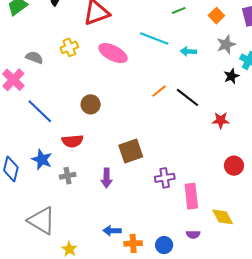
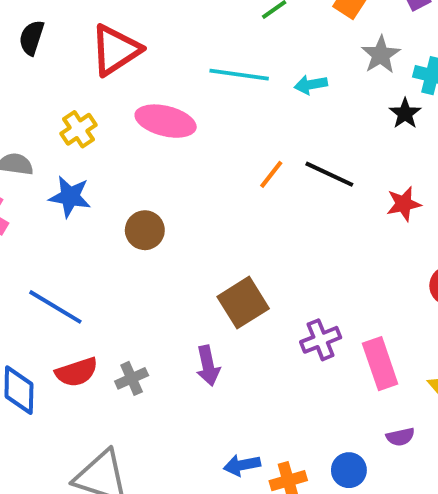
blue line: (40, 111) -> (55, 307), moved
red semicircle: (72, 141) -> (77, 372), moved
blue star: (42, 159) -> (70, 197), moved

